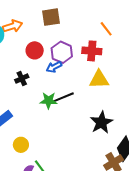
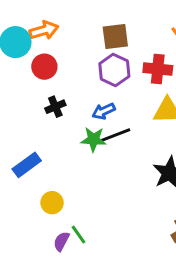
brown square: (51, 17) -> (115, 37), moved
red circle: (35, 50) -> (44, 67), moved
blue arrow: (54, 67) -> (104, 111), moved

